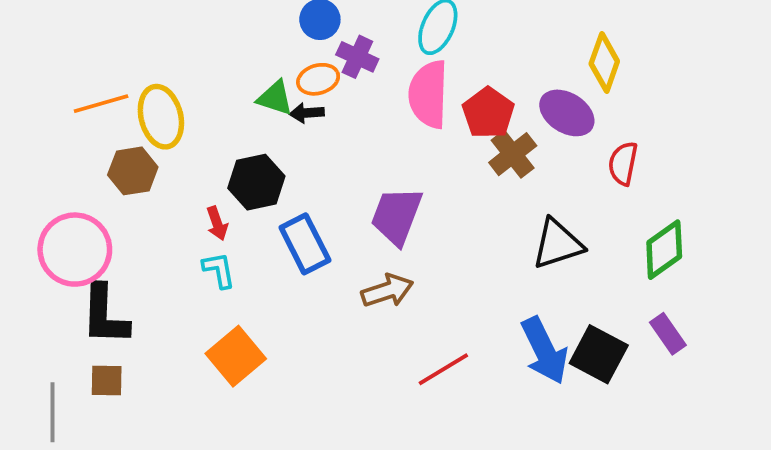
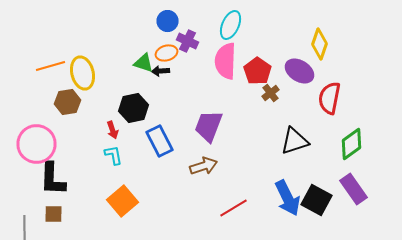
brown cross: (513, 154) -> (270, 93), size x0.7
red semicircle: (623, 163) -> (330, 98), size x1.4
purple rectangle: (668, 334) -> (354, 189), size x1.4

